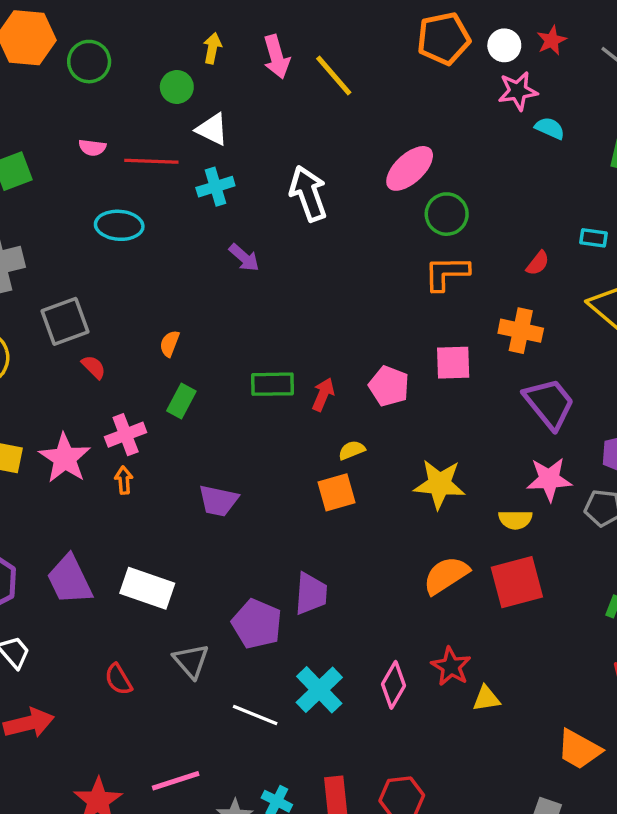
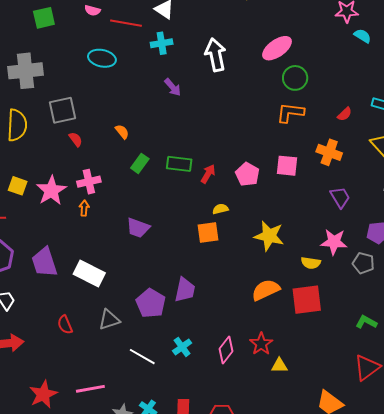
orange semicircle: (170, 344) -> (122, 132), turned 112
green rectangle: (181, 401) -> (140, 163), moved
purple trapezoid: (549, 403) -> (340, 197), size x0.7
gray triangle: (191, 661) -> (109, 320), turned 45
cyan cross: (319, 690) -> (182, 347), size x0.7

